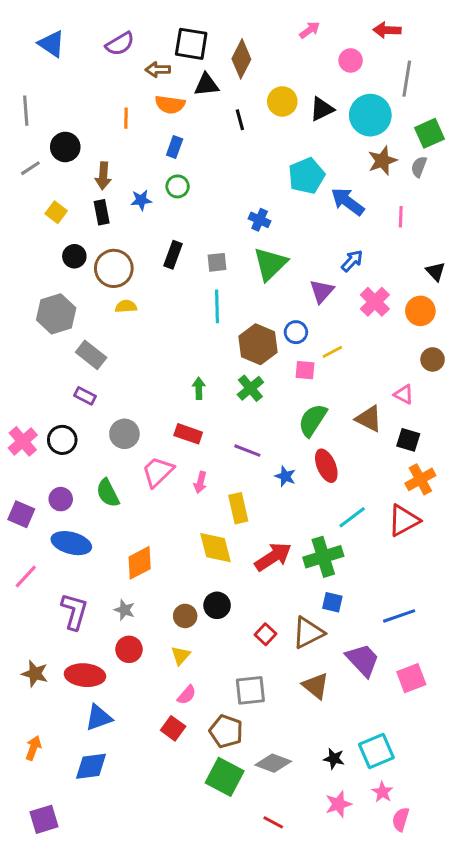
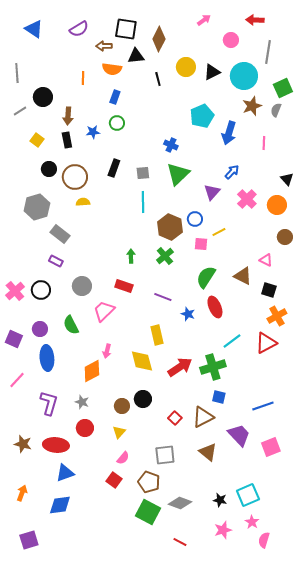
blue arrow: (348, 202) -> (229, 133), turned -110
pink arrow: (200, 482) -> (107, 351), moved
blue ellipse: (71, 543) -> (47, 358), turned 70

